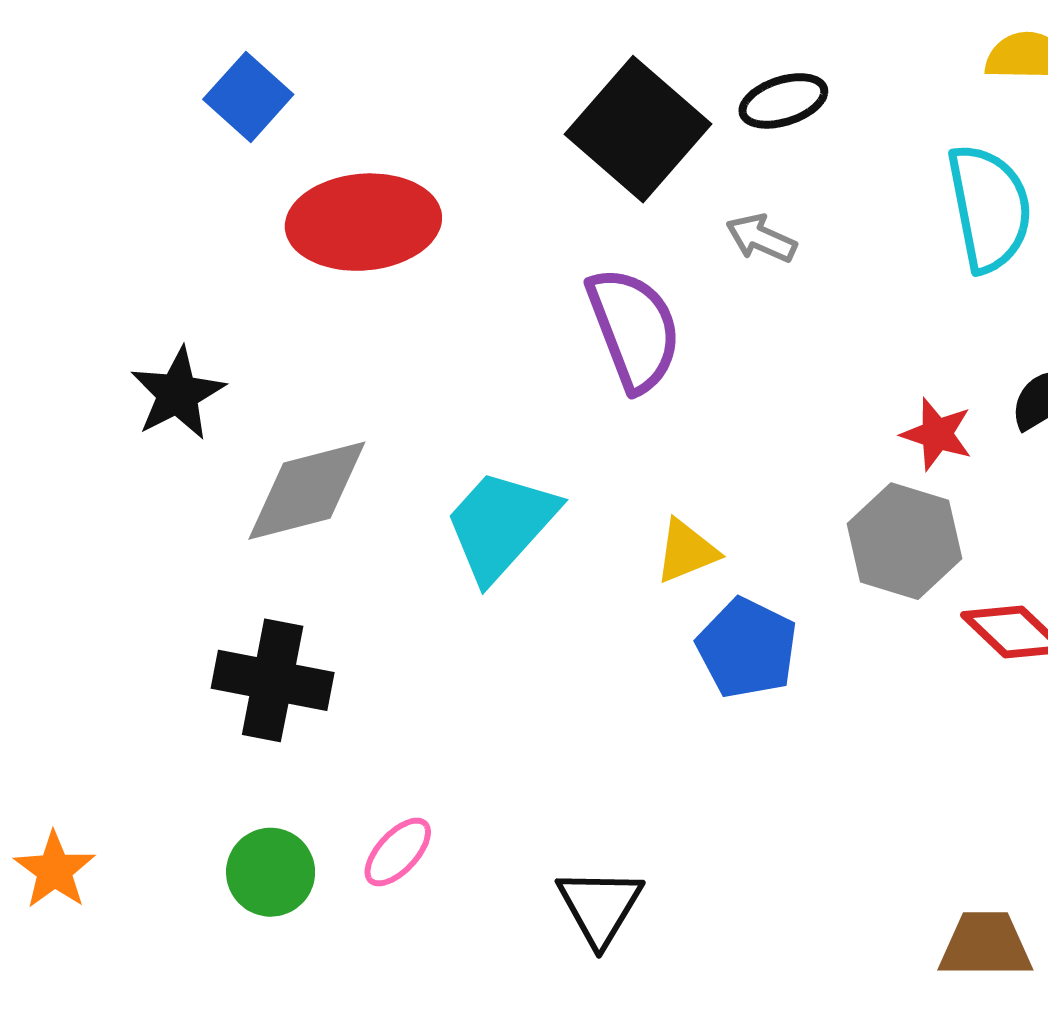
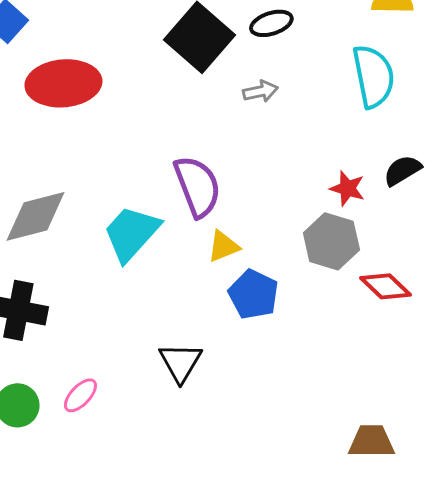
gray arrow: (761, 238) -> (260, 91), turned 144
purple semicircle: (634, 329) -> (197, 186), moved
black triangle: (600, 907) -> (180, 362), moved

